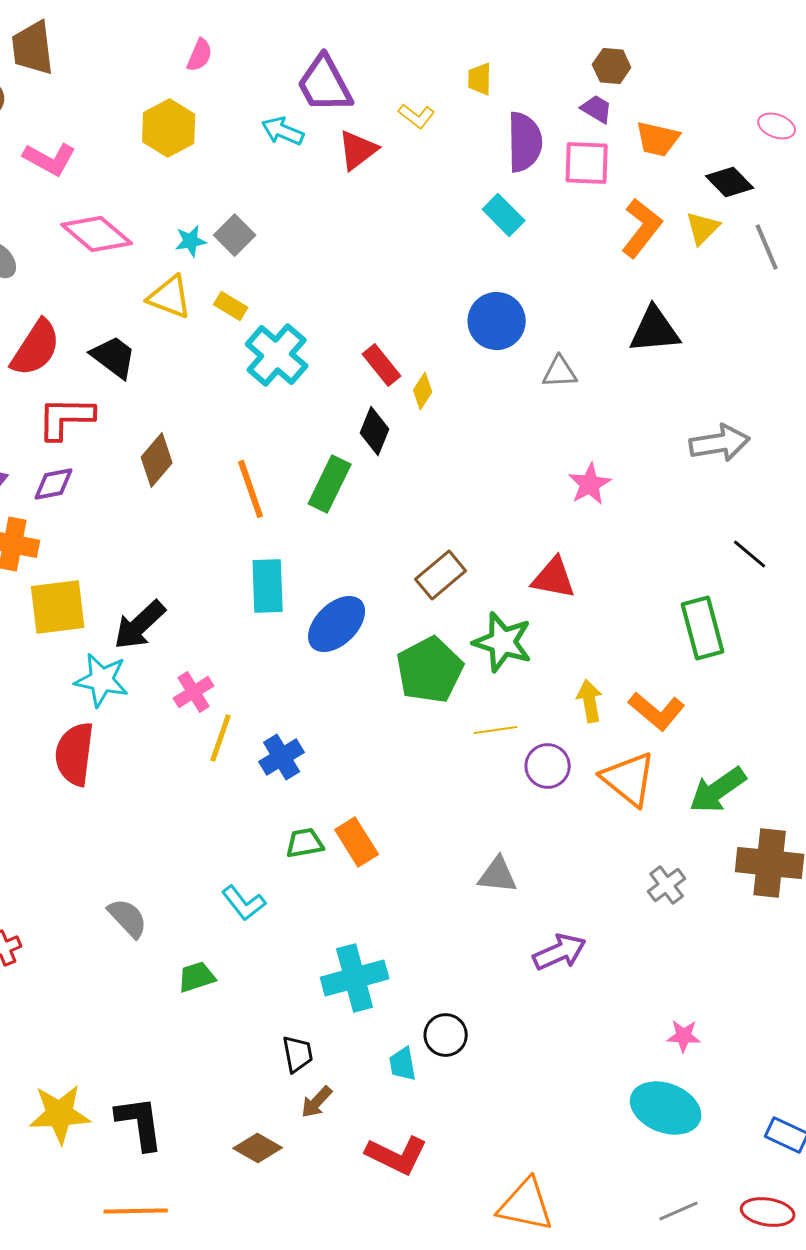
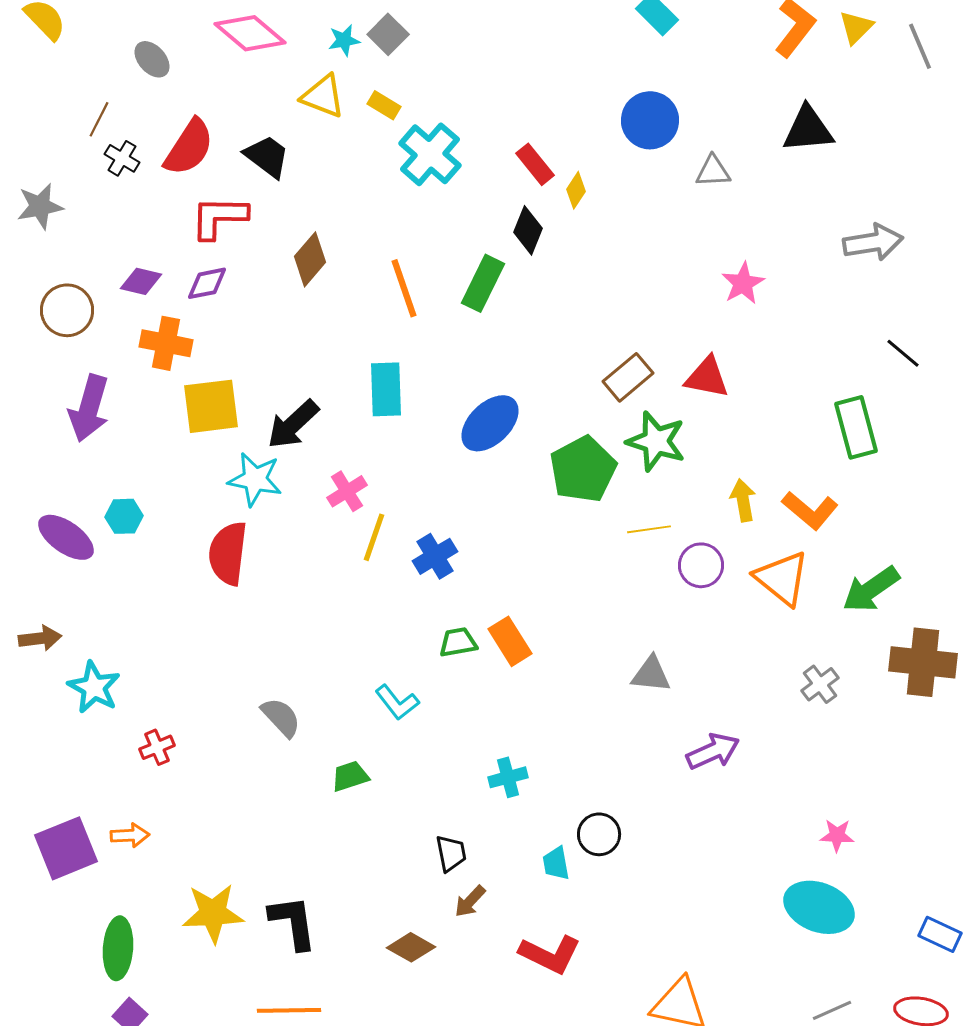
brown rectangle: (441, 575) -> (628, 377), moved
cyan rectangle: (268, 586) -> (386, 389), moved
cyan cross: (355, 978) -> (508, 777), size x0.6

